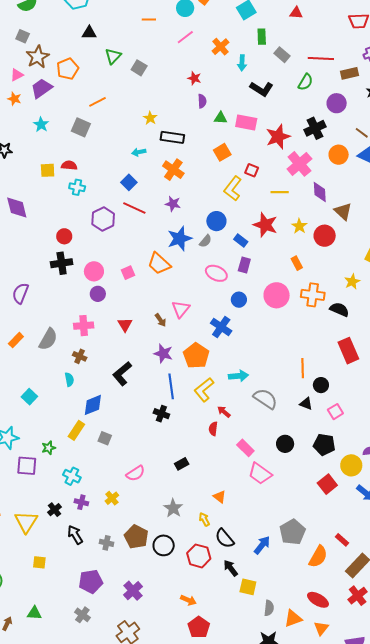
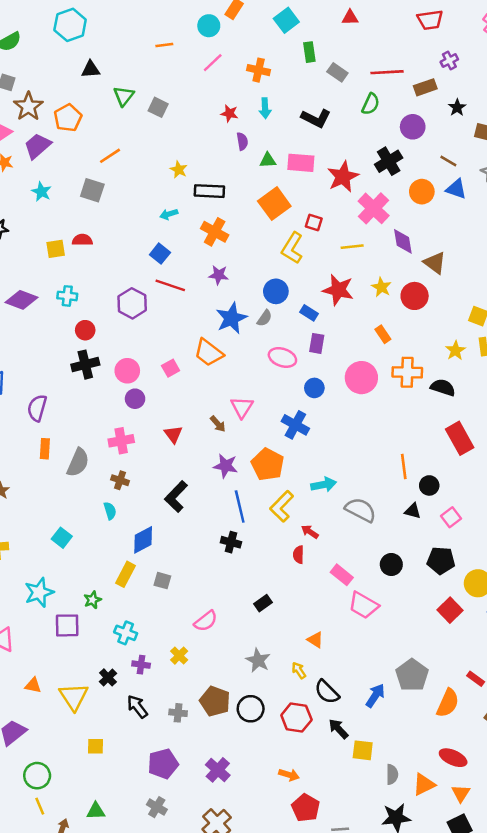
orange cross: (221, 47) -> (259, 70), turned -30
cyan arrow: (242, 63) -> (265, 108), moved
orange square: (222, 152) -> (274, 204), size x1.4
cyan cross: (77, 187) -> (67, 296), moved
purple diamond: (17, 208) -> (21, 300), turned -50
orange rectangle: (16, 340) -> (45, 449), moved, turned -35

